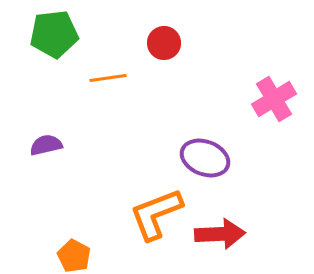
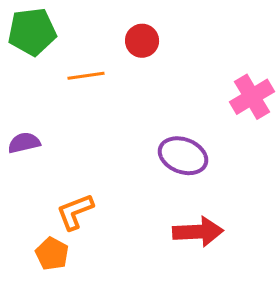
orange L-shape: (156, 214) -> (75, 212), moved, size x0.7

